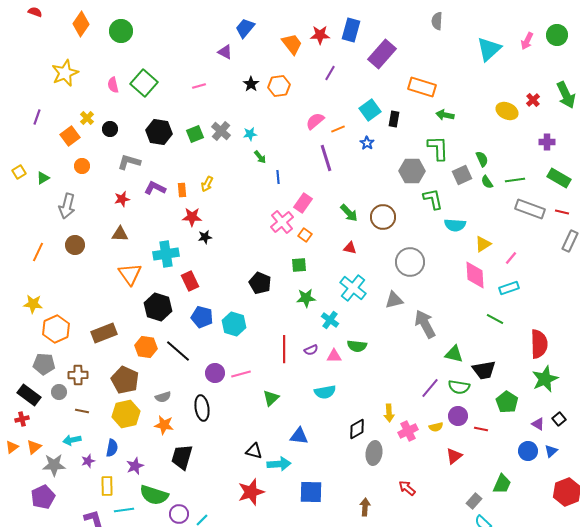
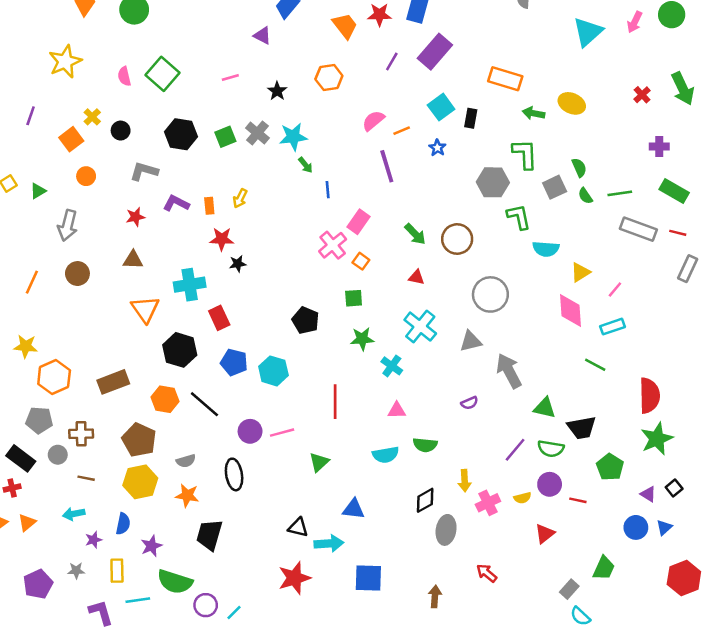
purple rectangle: (382, 54) -> (435, 52), moved
black star: (251, 84) -> (277, 91), moved
yellow ellipse: (507, 111) -> (572, 103), moved
cyan star: (250, 134) -> (293, 137), size x1.6
green semicircle: (357, 346) -> (425, 445), moved
purple semicircle: (311, 350) -> (469, 403), moved
gray star: (54, 465) -> (76, 571), moved, size x0.6

